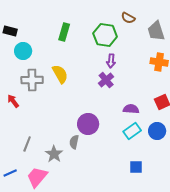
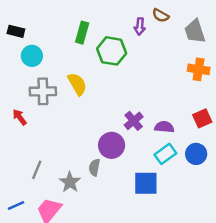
green hexagon: (105, 35) -> (112, 51), moved
purple arrow: (111, 61) -> (140, 26), moved
purple cross: (106, 80) -> (134, 121), moved
blue square: (136, 167) -> (146, 183), moved, size x1.5

